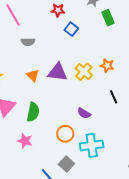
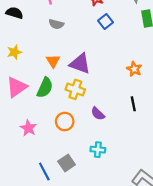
yellow cross: (84, 72) -> (75, 89), moved, turned -36
green semicircle: (33, 112) -> (45, 88), moved
orange circle: (65, 134) -> (65, 121), moved
cyan cross: (92, 145) -> (98, 150), size x0.6

